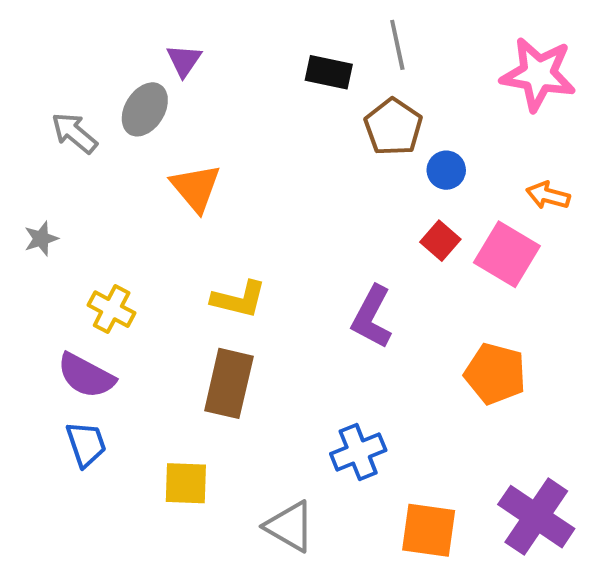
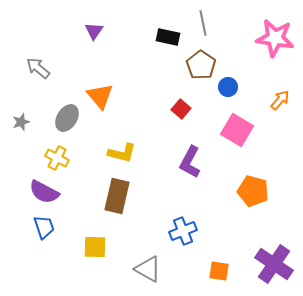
gray ellipse: (145, 109) -> (67, 118), moved
orange arrow: (548, 196) -> (280, 100), turned 115
red square: (440, 241) -> (181, 109), moved
pink square: (507, 254) -> (237, 130), moved
orange square: (429, 530) -> (219, 271), size x0.7

